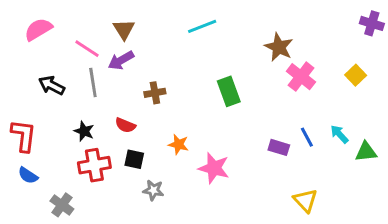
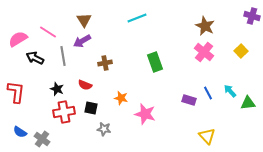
pink semicircle: (38, 29) -> (18, 39), moved
brown star: (279, 47) -> (205, 26), moved
pink line: (87, 49) -> (48, 32), moved
blue semicircle: (28, 175) -> (20, 132), moved

